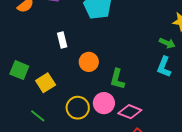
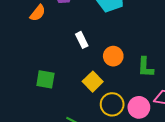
yellow square: (46, 83) -> (93, 82), moved
pink circle: (104, 103) -> (139, 107), moved

